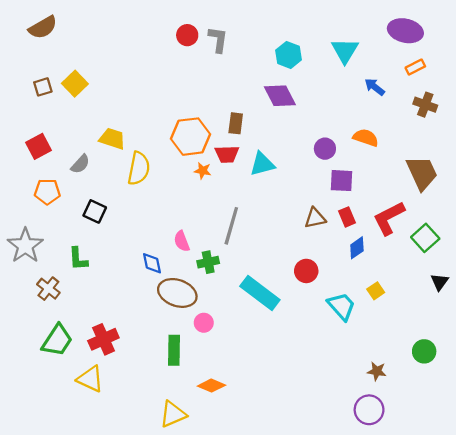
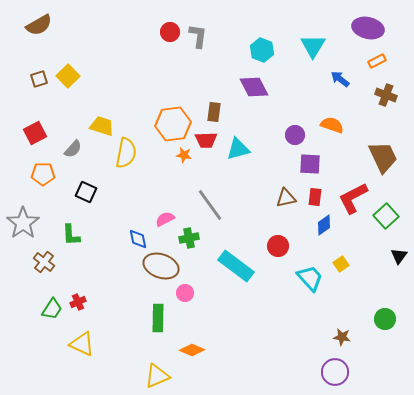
red rectangle: (347, 217) -> (315, 197), turned 30
gray line: (231, 226) -> (210, 205), turned -52
pink semicircle: (182, 241) -> (165, 219), turned 84
red cross: (103, 339) -> (78, 302), moved, size x0.6
green trapezoid: (57, 340) -> (52, 309), size x0.7

